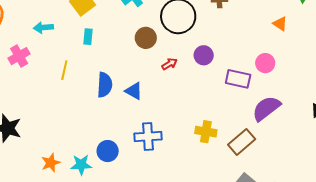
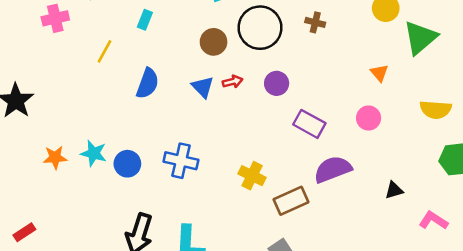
pink circle: (265, 63) -> (369, 118), moved
blue triangle: (134, 91) -> (203, 87), moved
cyan star: (81, 165) -> (94, 153), moved

